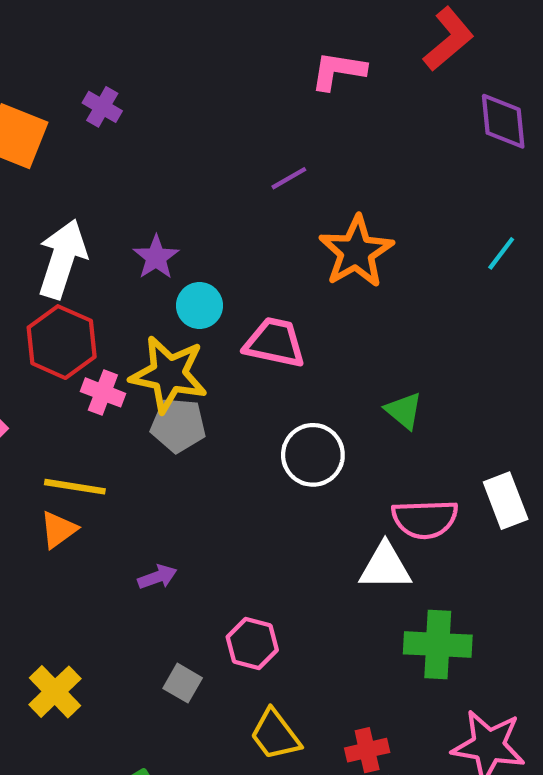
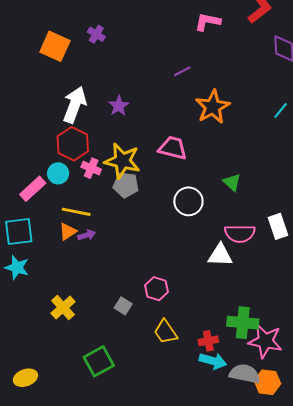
cyan circle: (199, 306) -> (58, 173), moved
purple arrow: (157, 577) -> (87, 235), moved
green cross: (438, 644) -> (243, 323), moved

